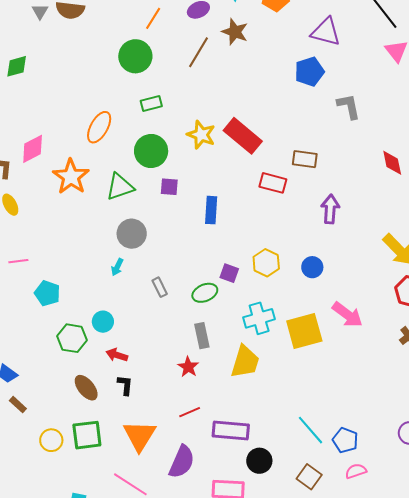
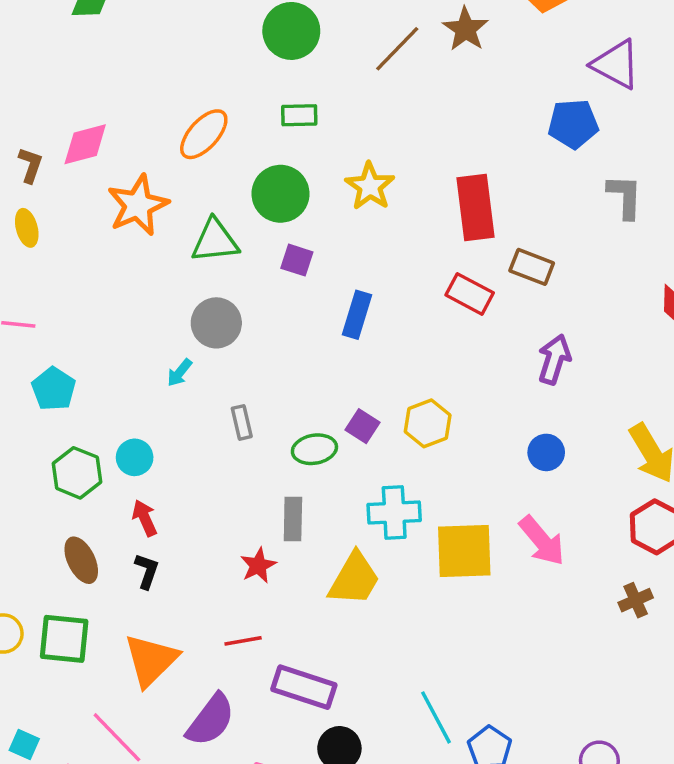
red rectangle: (243, 136) -> (475, 207), moved, turned 30
blue circle: (312, 267) -> (546, 452), moved
red arrow: (117, 355) -> (145, 518), turned 35

